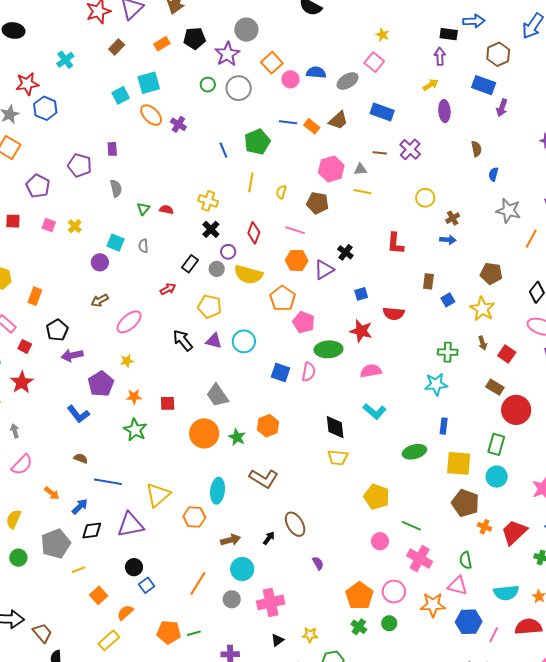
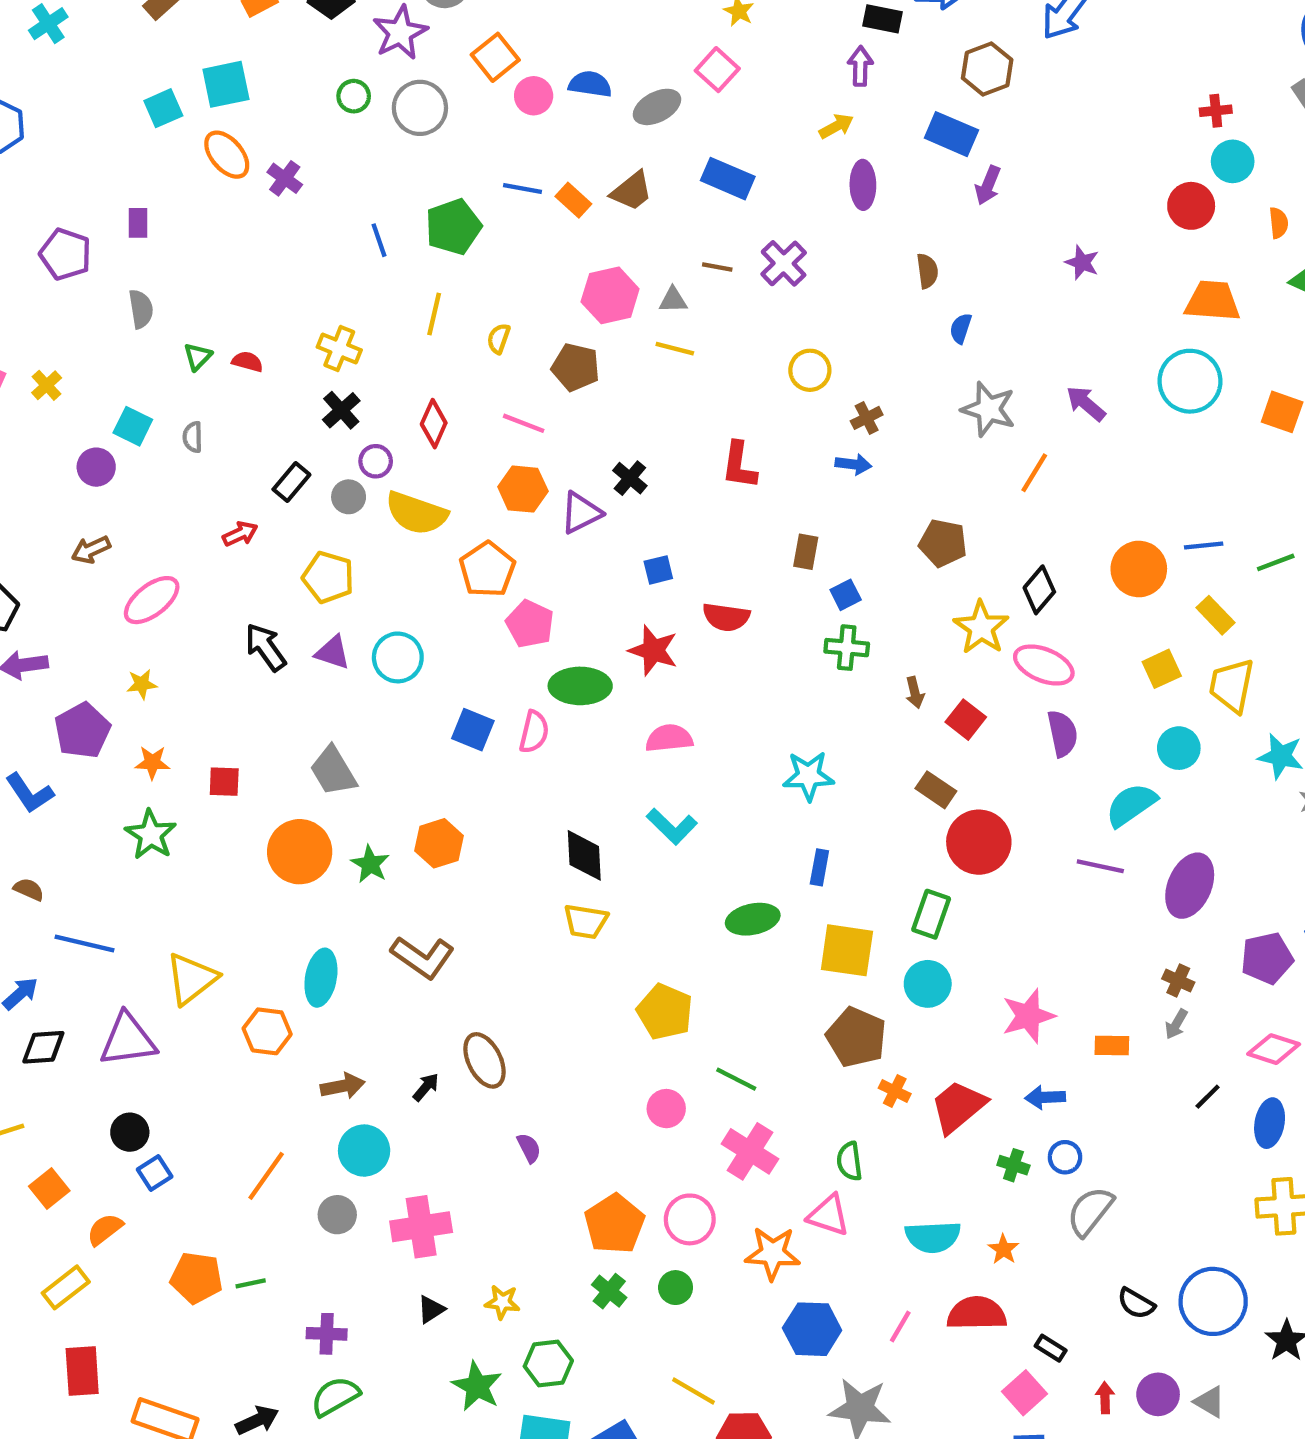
yellow star: (482, 309) -> (981, 627), moved
green cross: (448, 352) -> (847, 648), moved
blue hexagon: (469, 622) -> (812, 1329), moved

